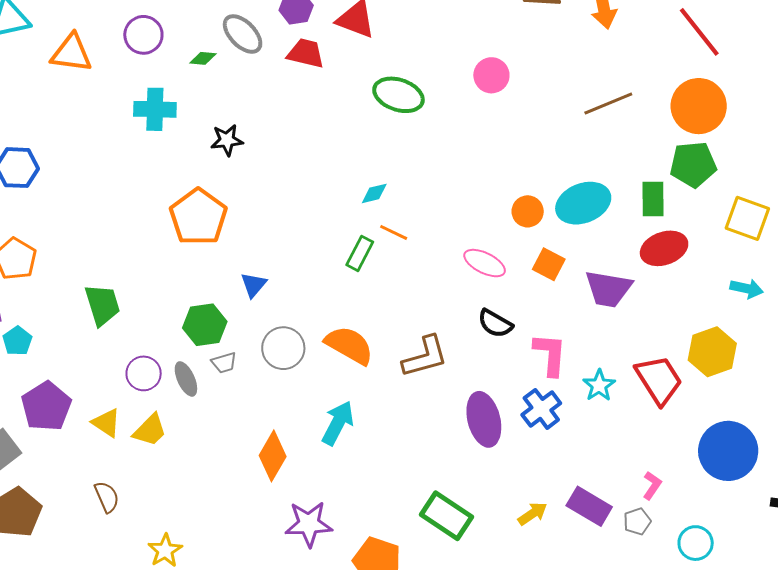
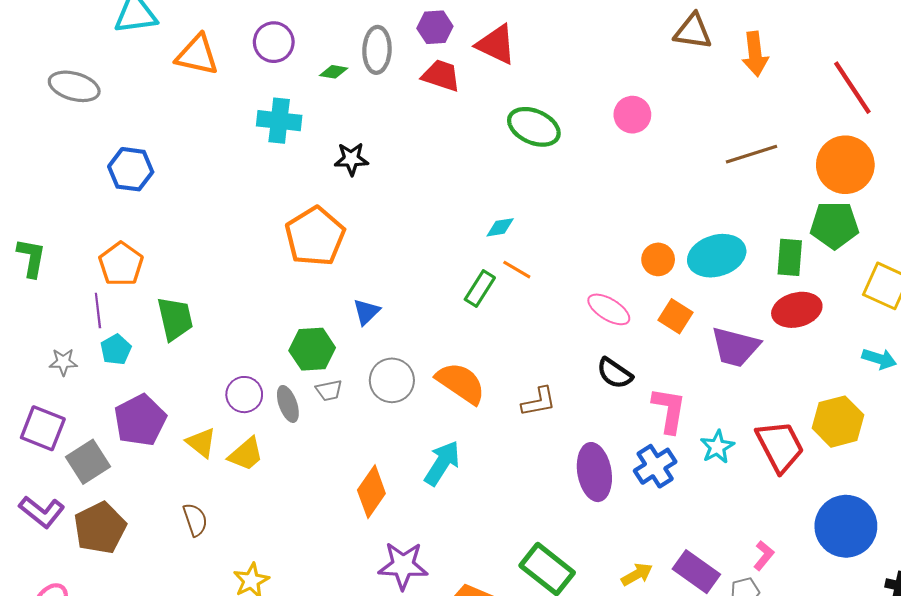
gray ellipse: (243, 34) -> (377, 50), turned 42
green trapezoid: (102, 305) -> (175, 319), moved
brown L-shape: (425, 357) -> (539, 402), size x0.7

